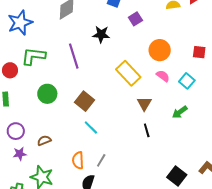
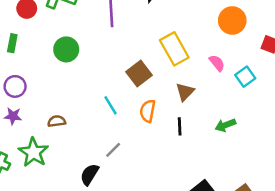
orange circle: (160, 50) -> (232, 20), moved
brown square: (85, 101) -> (139, 73), moved
green arrow: (180, 112) -> (225, 125), moved
brown semicircle: (44, 141) -> (57, 121), moved
orange semicircle: (78, 160) -> (148, 111), moved

